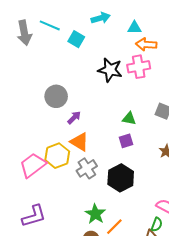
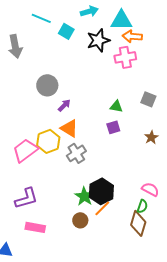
cyan triangle: (134, 28) -> (121, 20), size x1.6
gray arrow: (24, 33) -> (15, 46), moved
black star: (110, 70) -> (98, 40), moved, turned -30
black hexagon: (121, 178) -> (101, 191), moved

